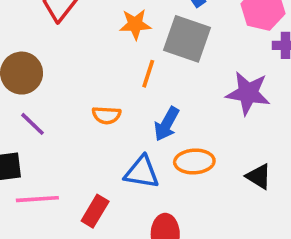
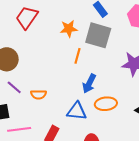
orange semicircle: (106, 115) -> (38, 94), moved

